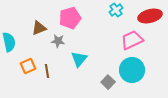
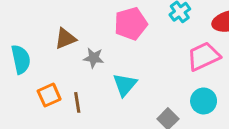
pink pentagon: (70, 18) -> (131, 24), moved
cyan circle: (132, 70) -> (204, 101), size x0.7

